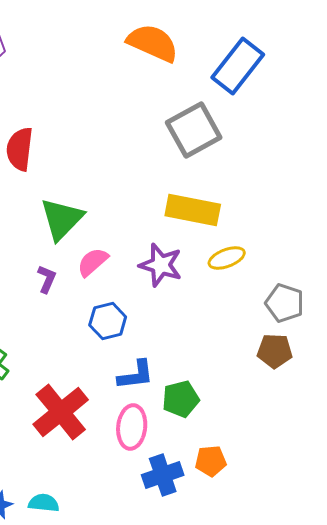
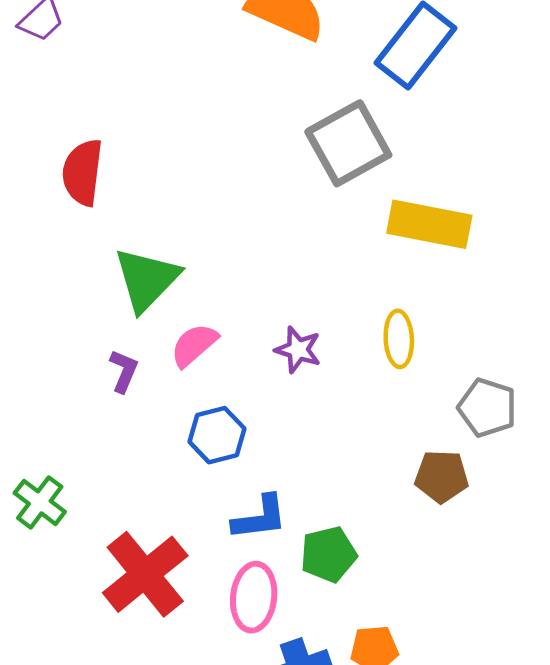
yellow rectangle: (193, 210) -> (429, 224), moved
yellow ellipse: (227, 258) -> (399, 339), turned -72
purple star: (161, 265) -> (298, 350), size x0.7
brown pentagon: (275, 351) -> (442, 476), moved

